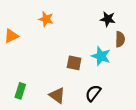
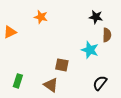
brown square: (74, 63) -> (62, 65), moved
black semicircle: (93, 93) -> (100, 83), moved

